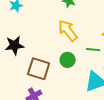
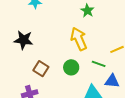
brown square: (39, 69) -> (41, 69), size x0.7

